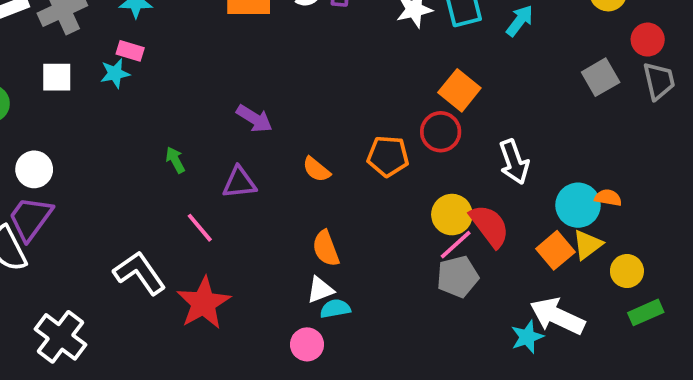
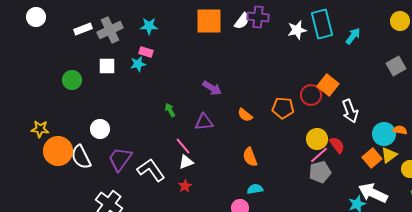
orange square: (459, 90) -> (328, 85), moved
white circle: (34, 169) -> (100, 129), moved
purple trapezoid: (30, 218) -> (120, 159), moved
red semicircle: (490, 226) -> (337, 145), size x0.7
white triangle: (320, 290) -> (186, 162), moved
red star: (204, 303) -> (185, 186), size x0.5

